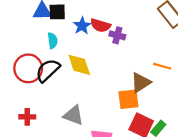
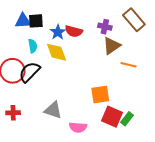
purple cross: (117, 35) -> (105, 27), moved
yellow diamond: (79, 65) -> (57, 52), moved
brown triangle: (141, 83) -> (112, 46), moved

